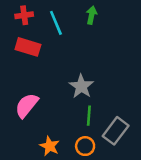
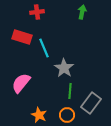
red cross: (24, 15) -> (37, 12), moved
green arrow: (91, 15) -> (82, 12), moved
cyan line: (56, 23) -> (44, 48), moved

